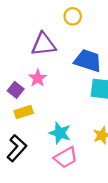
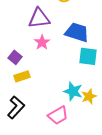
pink star: (38, 78) -> (42, 42), moved
cyan star: (60, 133) -> (73, 91), moved

